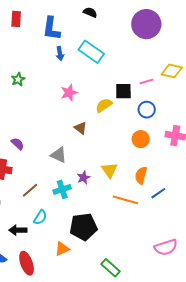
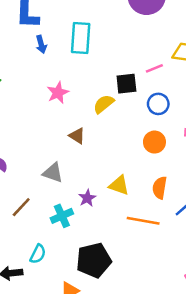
cyan rectangle: (91, 52) -> (81, 38), turned 65
yellow triangle: (109, 170) -> (119, 185), turned -30
brown line: (30, 190) -> (21, 207), moved

